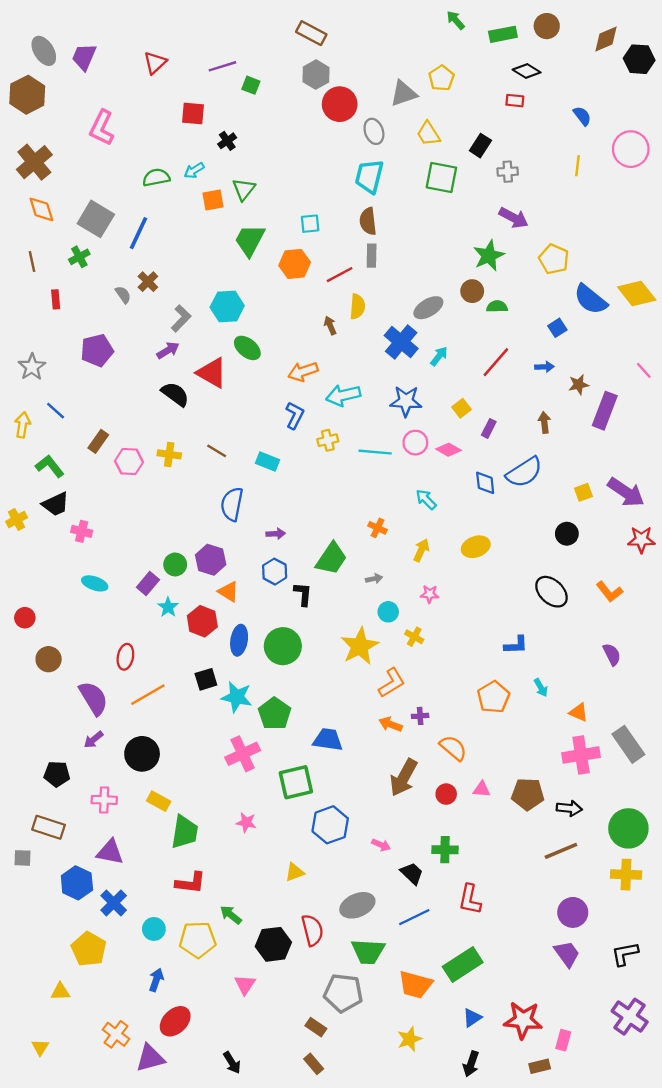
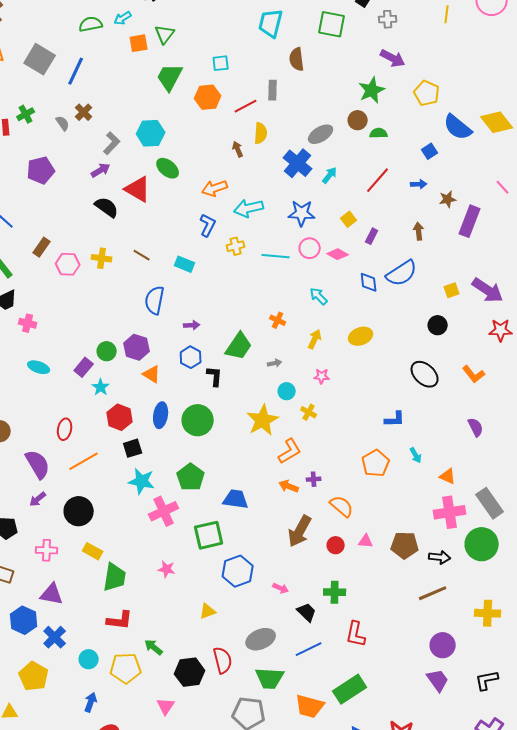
brown semicircle: (368, 221) -> (297, 59), moved
green cross: (79, 257) -> (26, 114), moved
red hexagon: (202, 621) -> (120, 417), moved
cyan star: (237, 697) -> (142, 481), moved
green circle: (628, 828) -> (482, 544), moved

